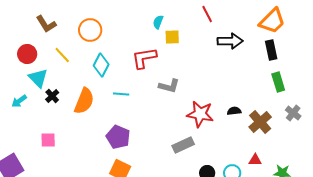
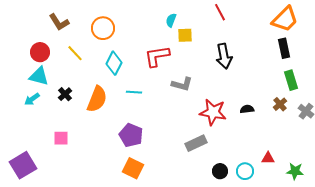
black arrow: (230, 41) -> (224, 56), moved, turned 80
cyan triangle: (38, 78) -> (39, 76), moved, turned -30
brown cross: (260, 122) -> (280, 104), moved, size x0.6

